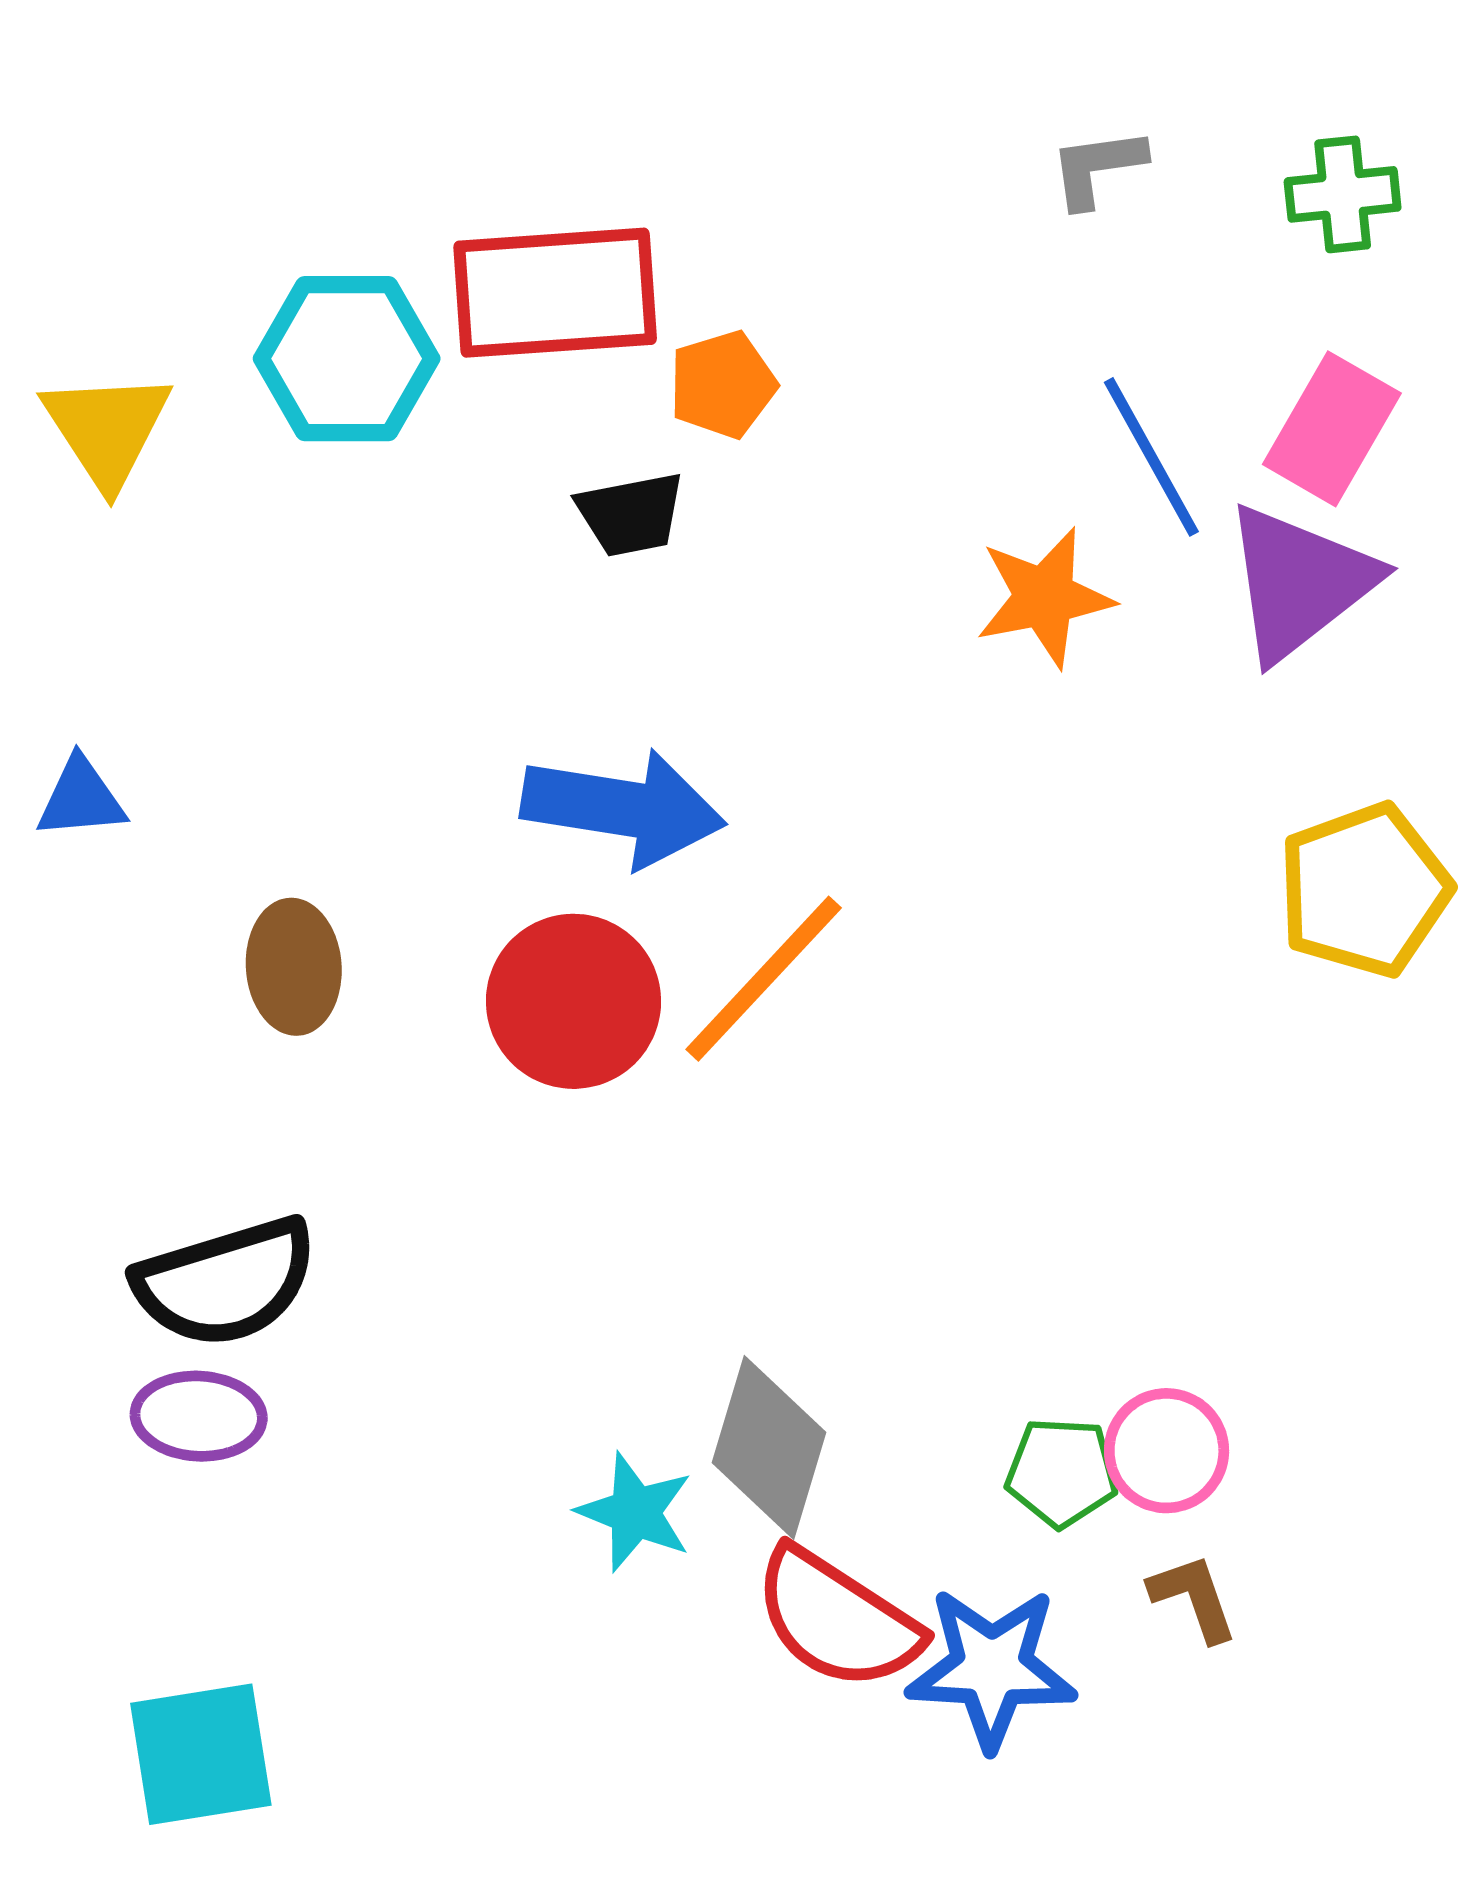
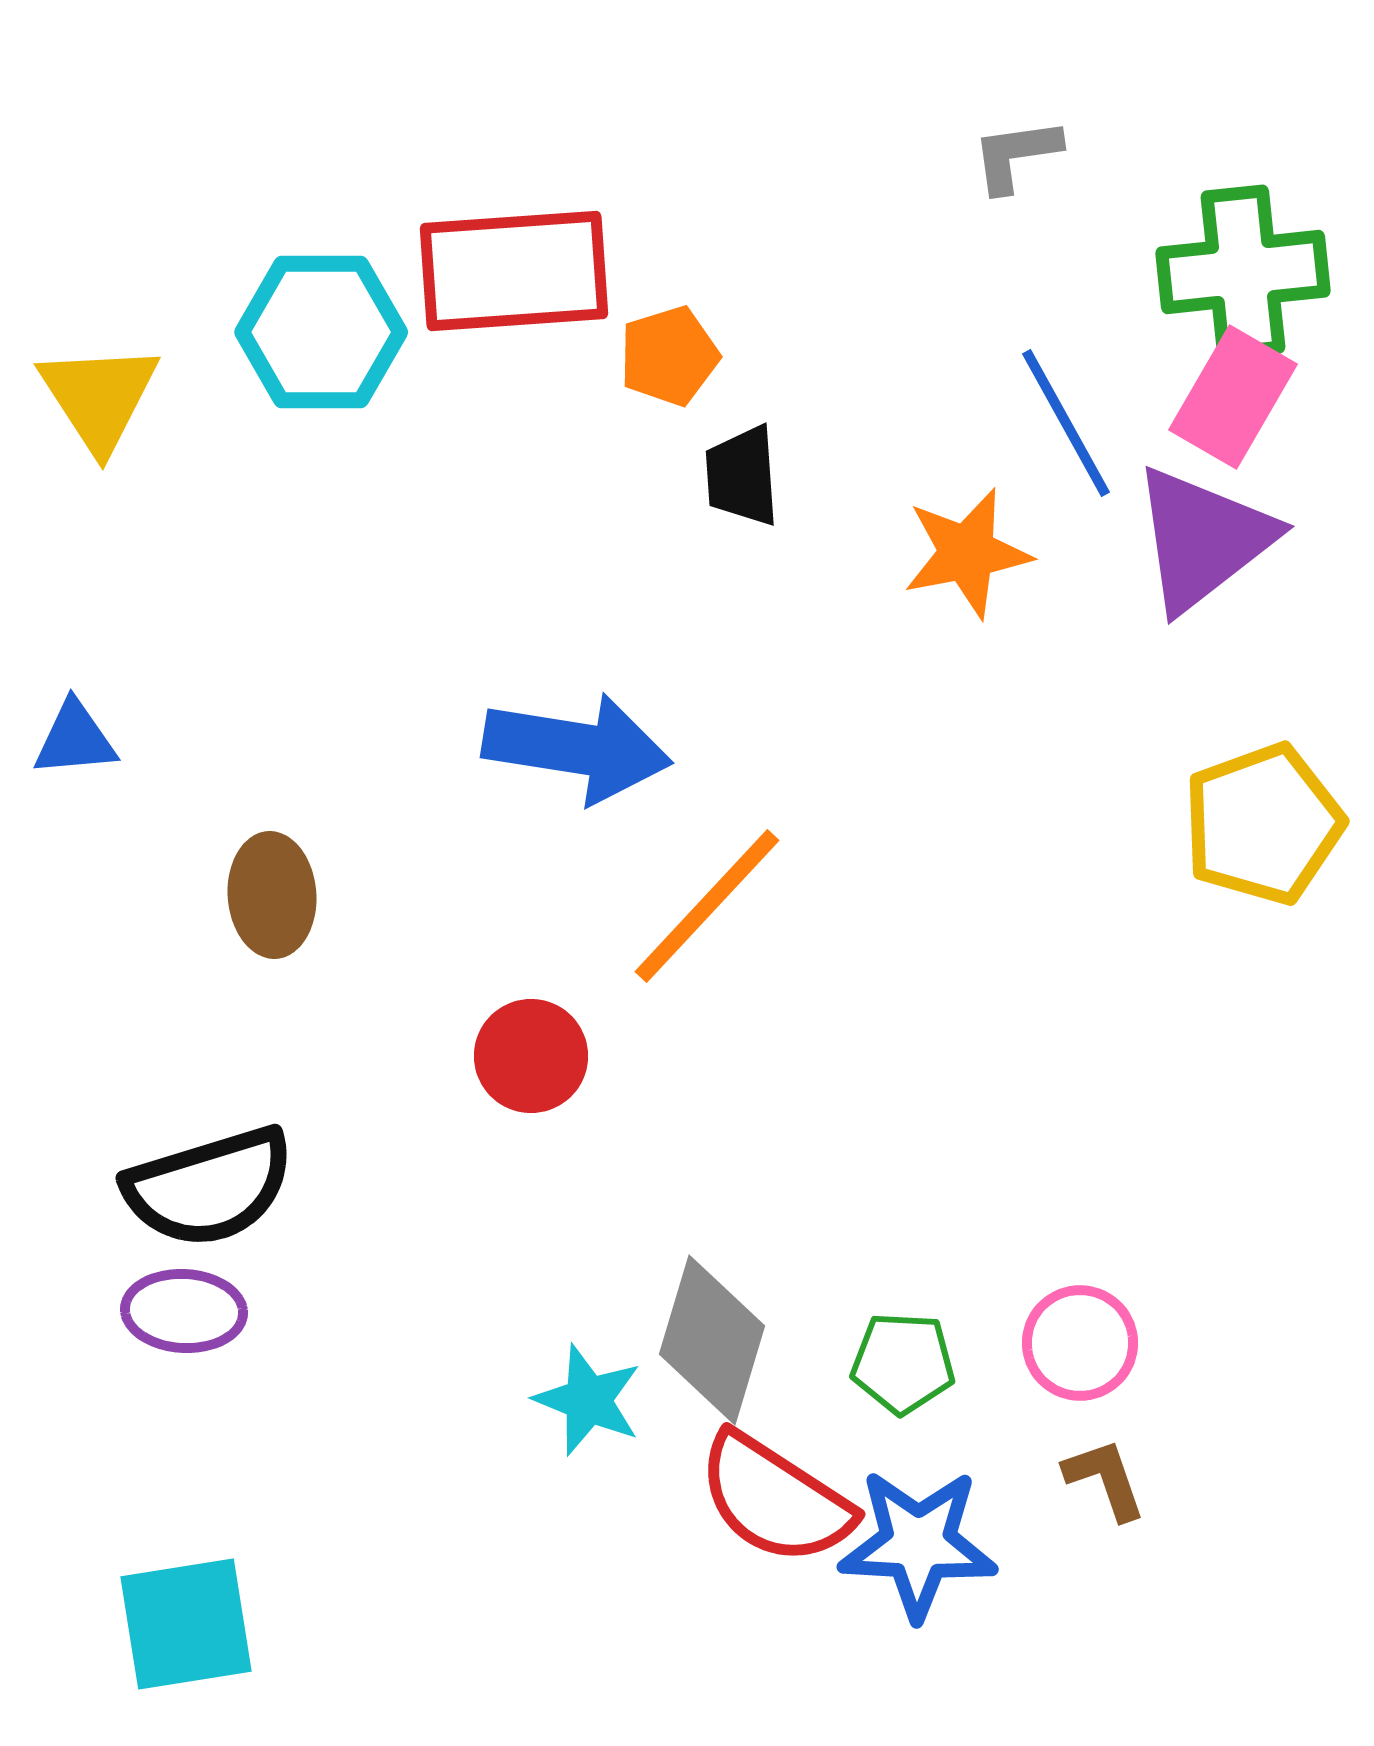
green cross: (1343, 194) -> (1243, 272), moved, size x1.6
black trapezoid: (631, 514) -> (742, 476), moved, turned 97
red circle: (573, 1001) -> (531, 1056), moved, size x0.7
green pentagon: (1062, 1472) -> (903, 1363), moved

